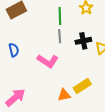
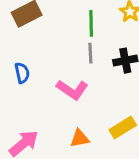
orange triangle: (64, 95) -> (80, 138), moved

